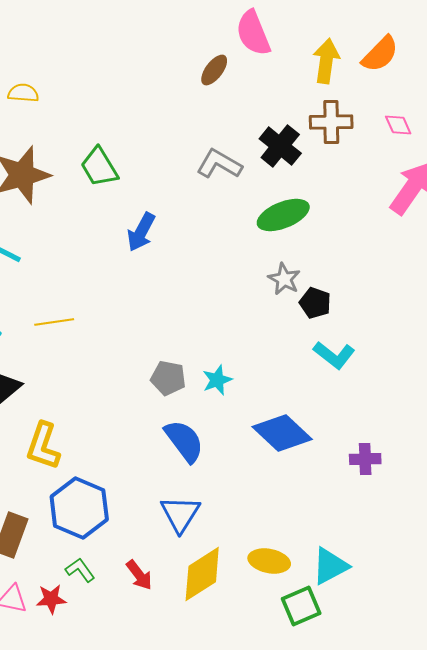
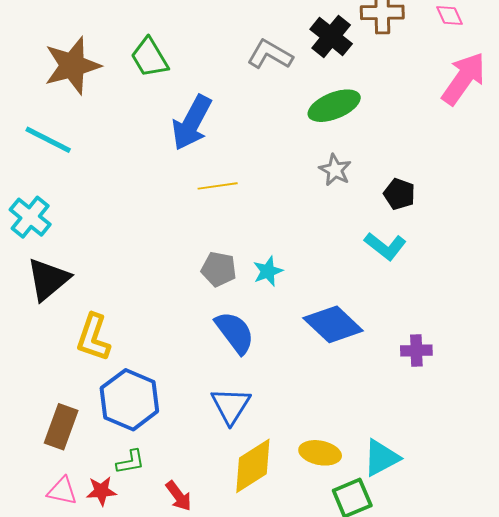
blue arrow: (141, 232) -> (192, 123), size x1.4
black pentagon: (315, 303) -> (399, 194), moved
yellow line: (54, 322) -> (218, 186), moved
green L-shape: (80, 570) -> (130, 462), turned 116
red arrow: (139, 575) -> (179, 496), moved

